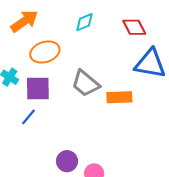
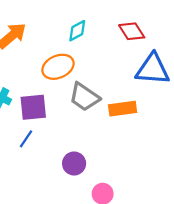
orange ellipse: (45, 52) -> (58, 67), moved
purple circle: (67, 161) -> (74, 163), moved

